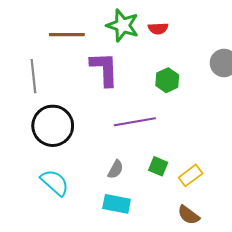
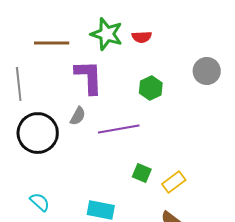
gray semicircle: (116, 169) -> (78, 116), moved
cyan semicircle: (55, 183) -> (40, 202), moved, size x0.7

